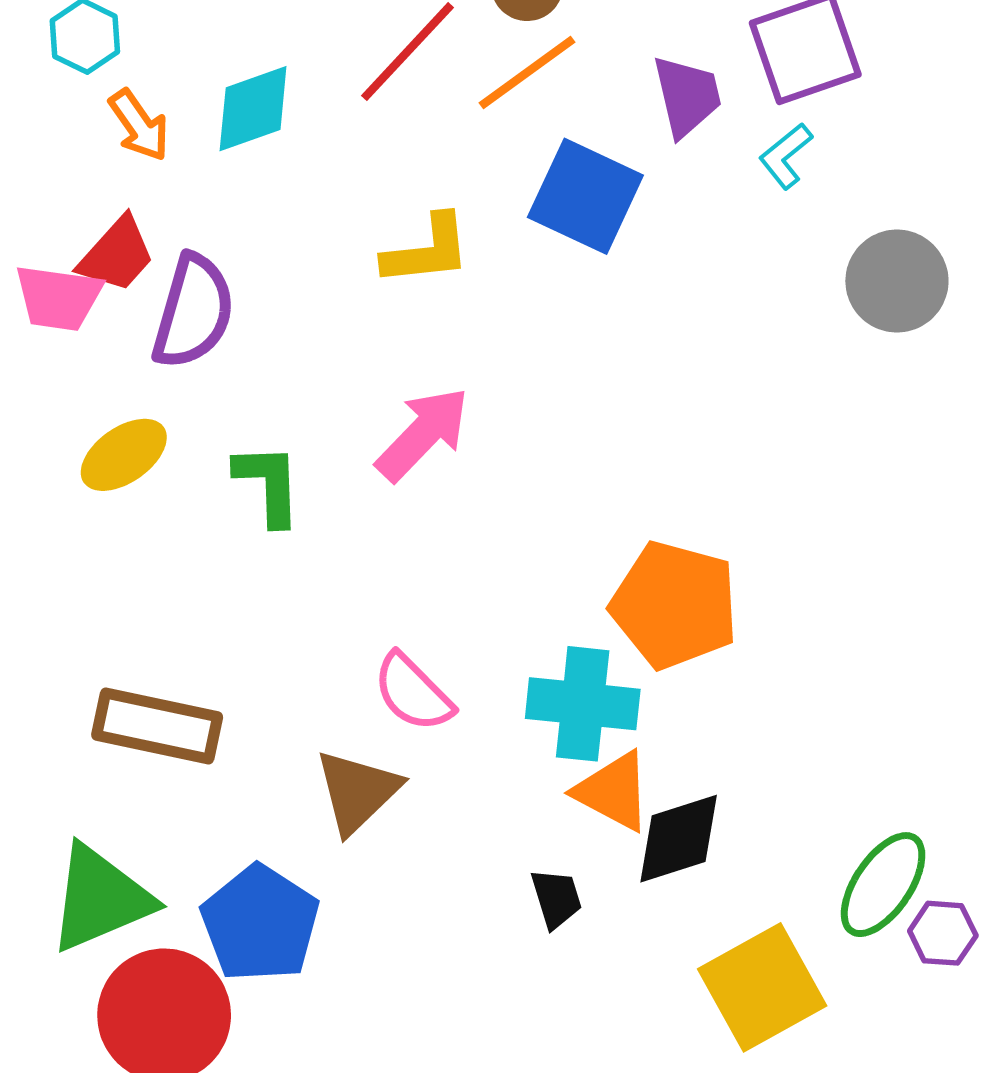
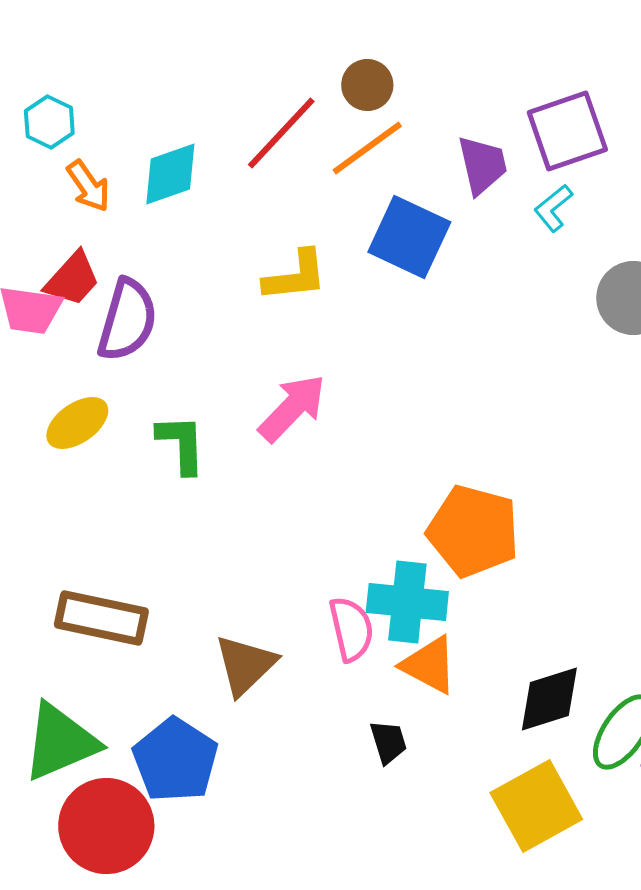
pink semicircle: (413, 693) -> (351, 629), moved, turned -148
black diamond: (679, 839) -> (549, 699), moved

